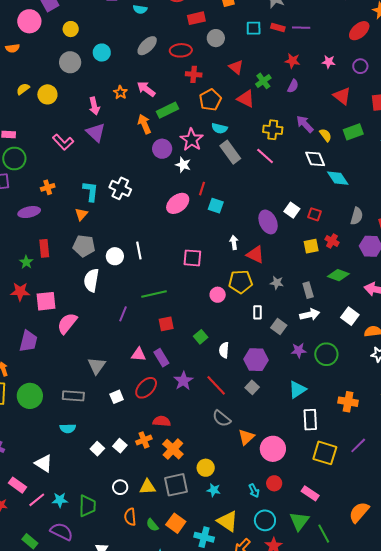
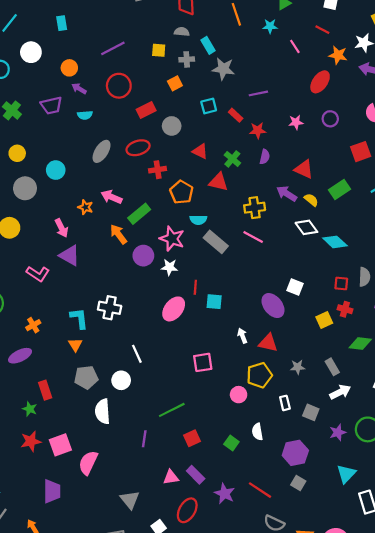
red rectangle: (278, 27) -> (236, 115), moved, turned 40
red triangle: (342, 96) -> (304, 169), moved
red square: (315, 214) -> (341, 284), moved
white line: (139, 250) -> (137, 354), moved
white semicircle: (224, 350) -> (257, 432), moved

